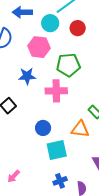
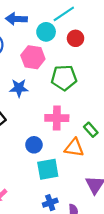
pink cross: (56, 91) -> (57, 118), moved

